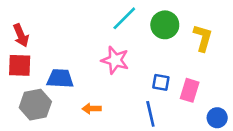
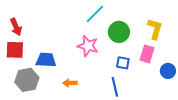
green circle: (165, 25) -> (119, 32), moved
pink rectangle: (190, 90) -> (147, 54), moved
blue circle: (217, 118) -> (168, 71), moved

